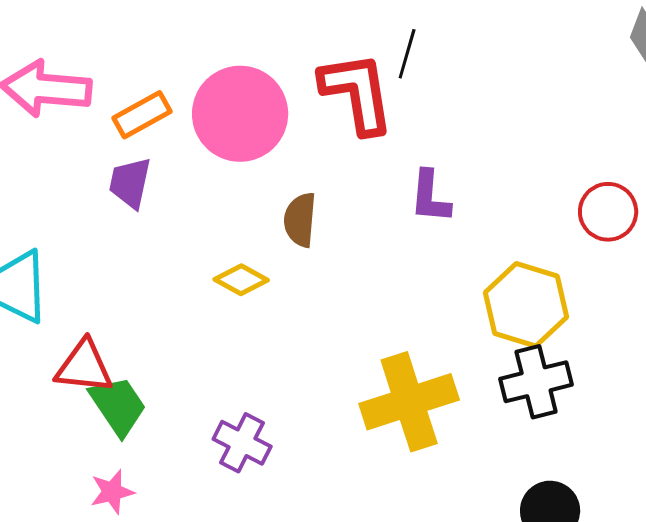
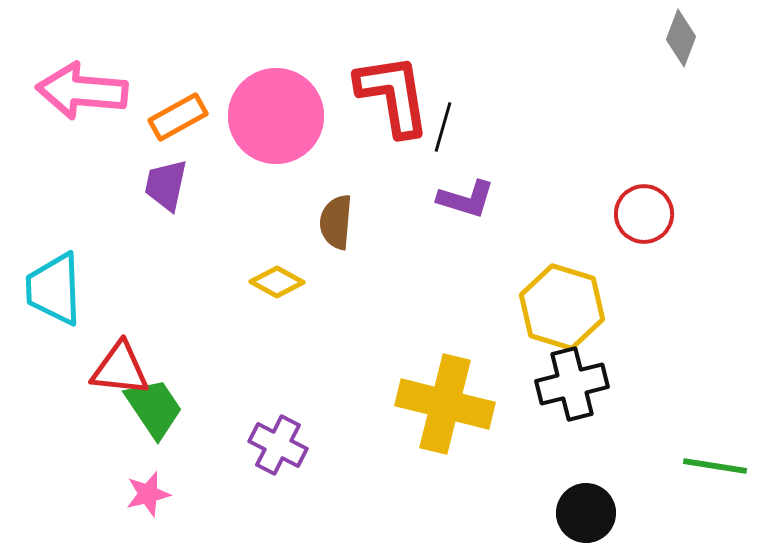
black line: (407, 54) -> (443, 127), moved
purple L-shape: (430, 197) -> (466, 199), turned -78
yellow cross: (409, 402) -> (445, 404), turned 32

